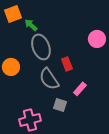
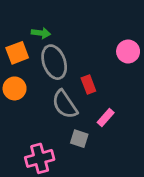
orange square: (13, 14) -> (17, 53), moved
green arrow: (31, 25) -> (41, 33), turned 144

